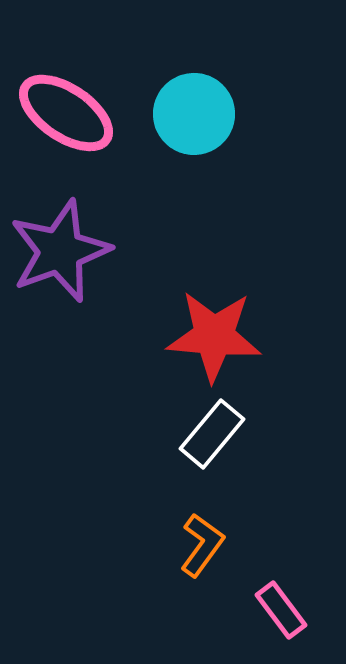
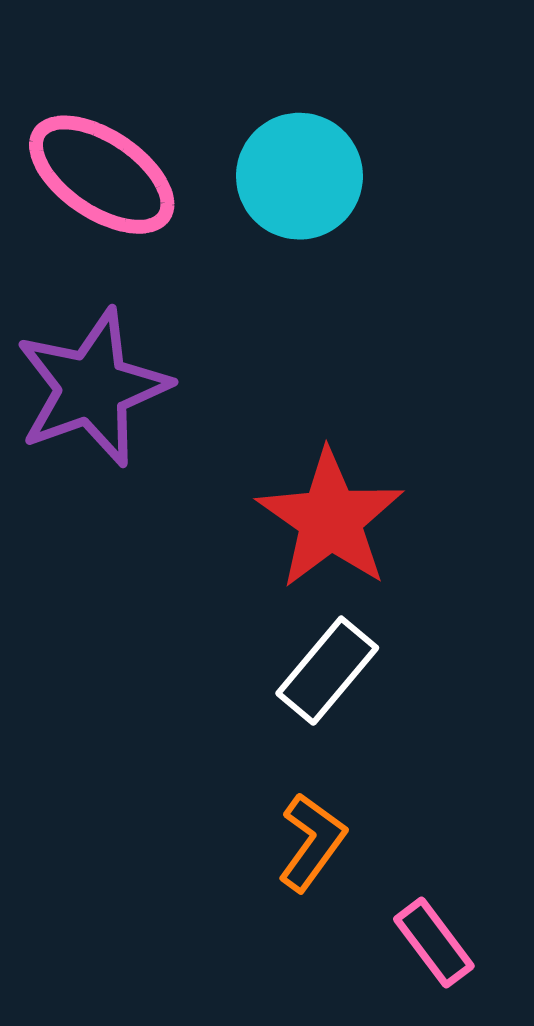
red star: (214, 336) -> (330, 519), turned 30

